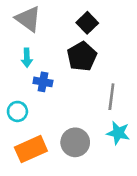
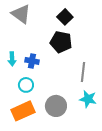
black pentagon: (82, 56) -> (61, 42), turned -30
cyan arrow: (27, 58) -> (12, 59), moved
cyan circle: (17, 111) -> (26, 85), moved

